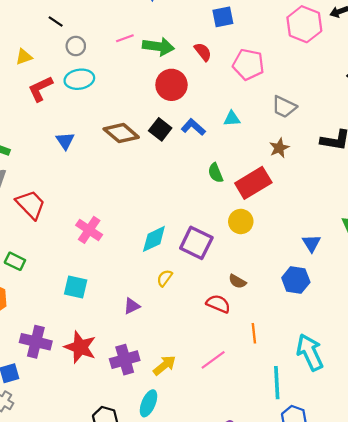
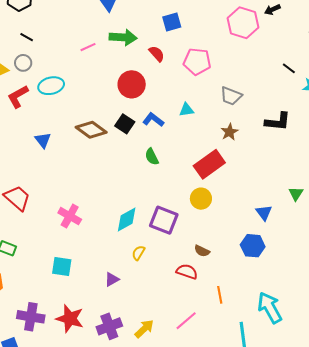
gray circle: (76, 46) -> (23, 63), moved
green arrow: (158, 46) -> (123, 37), moved
green semicircle: (216, 173) -> (152, 157), moved

